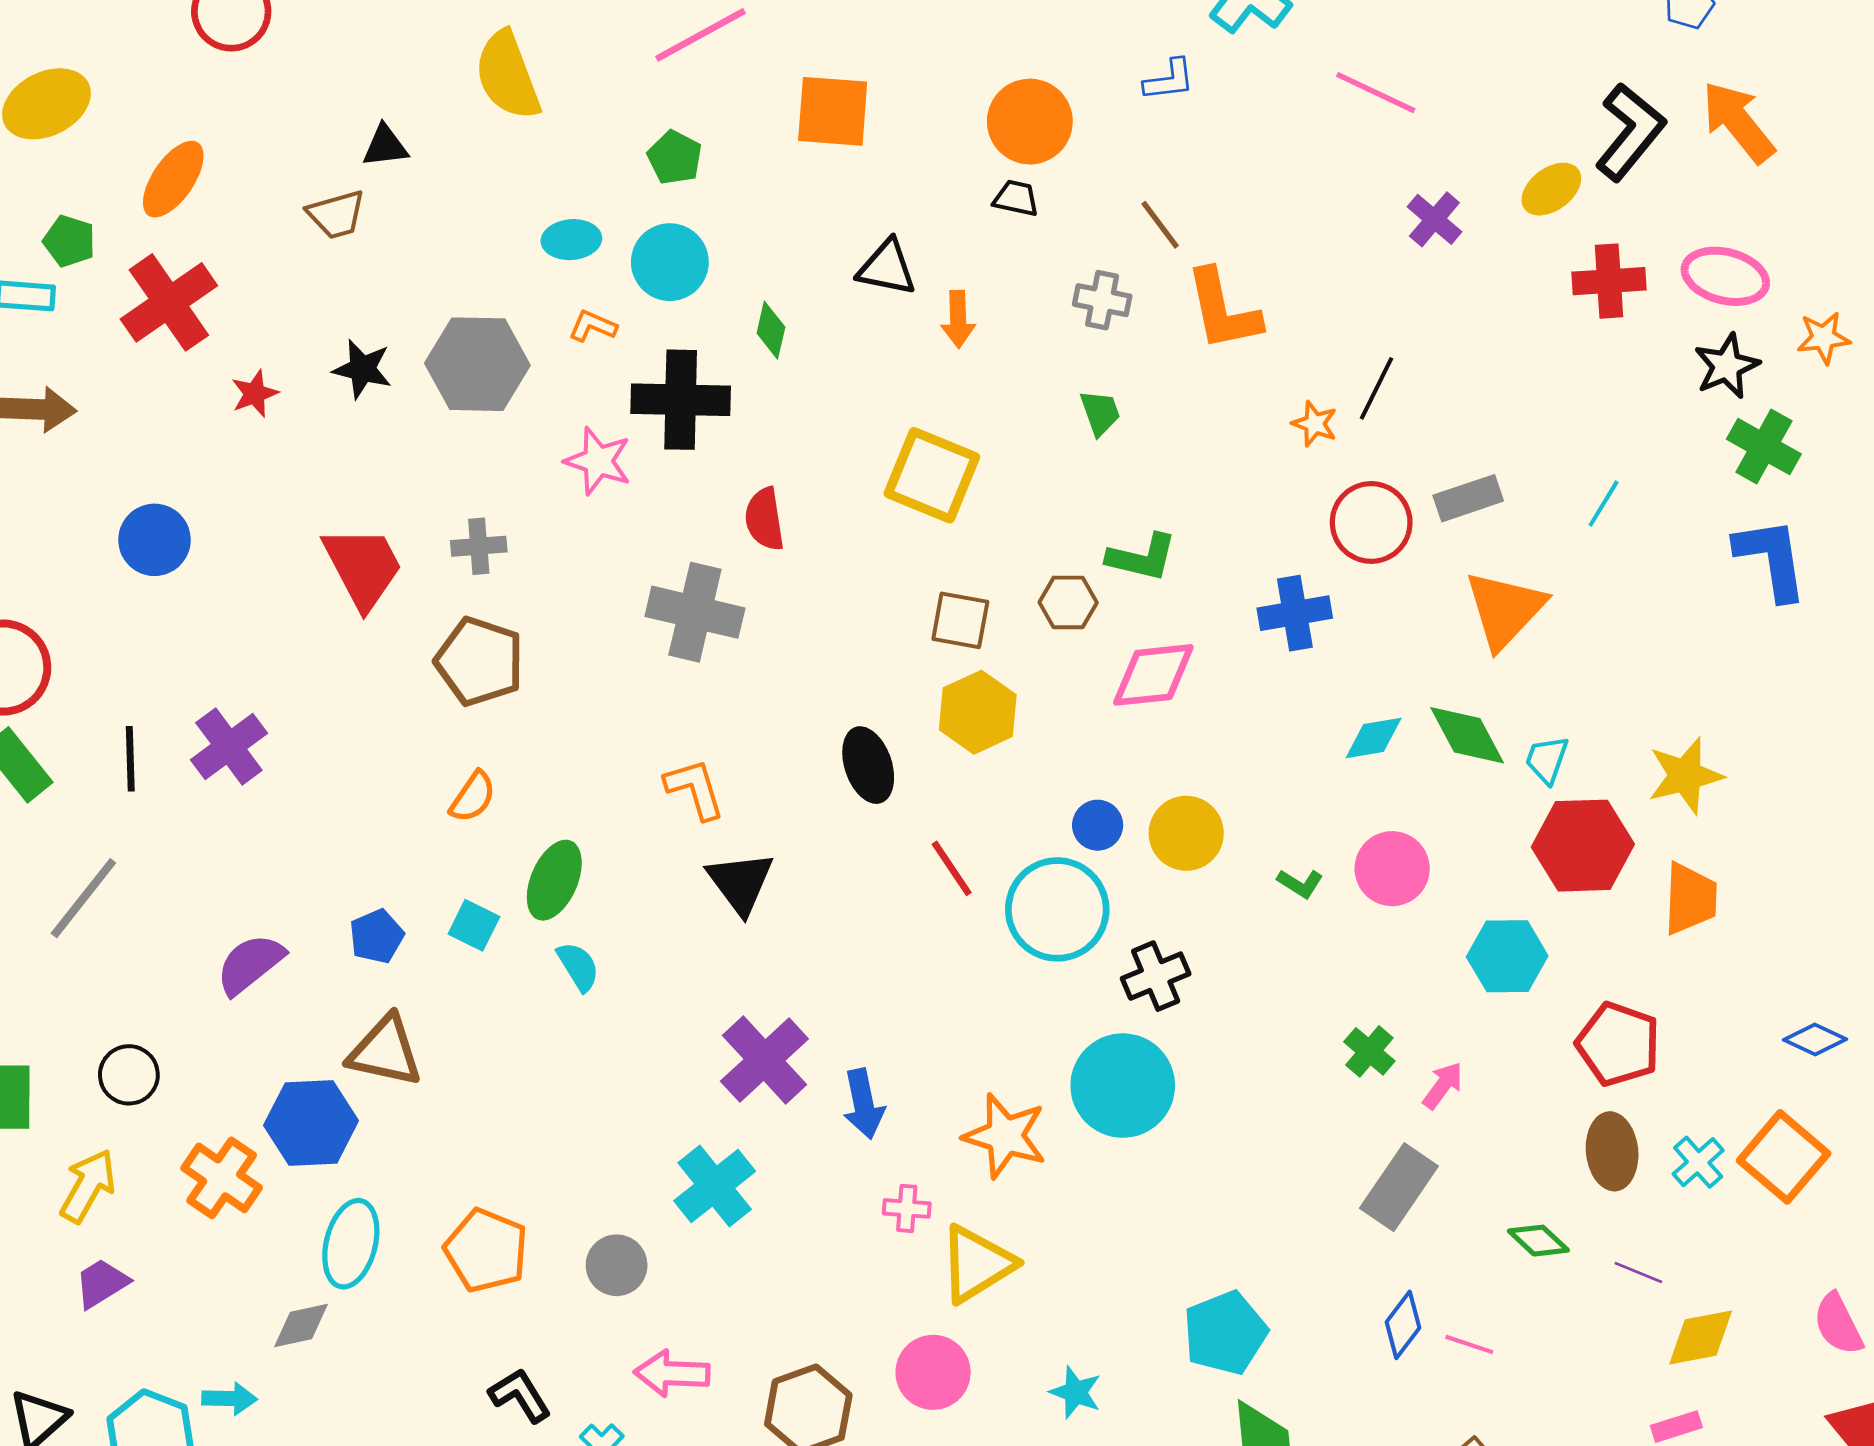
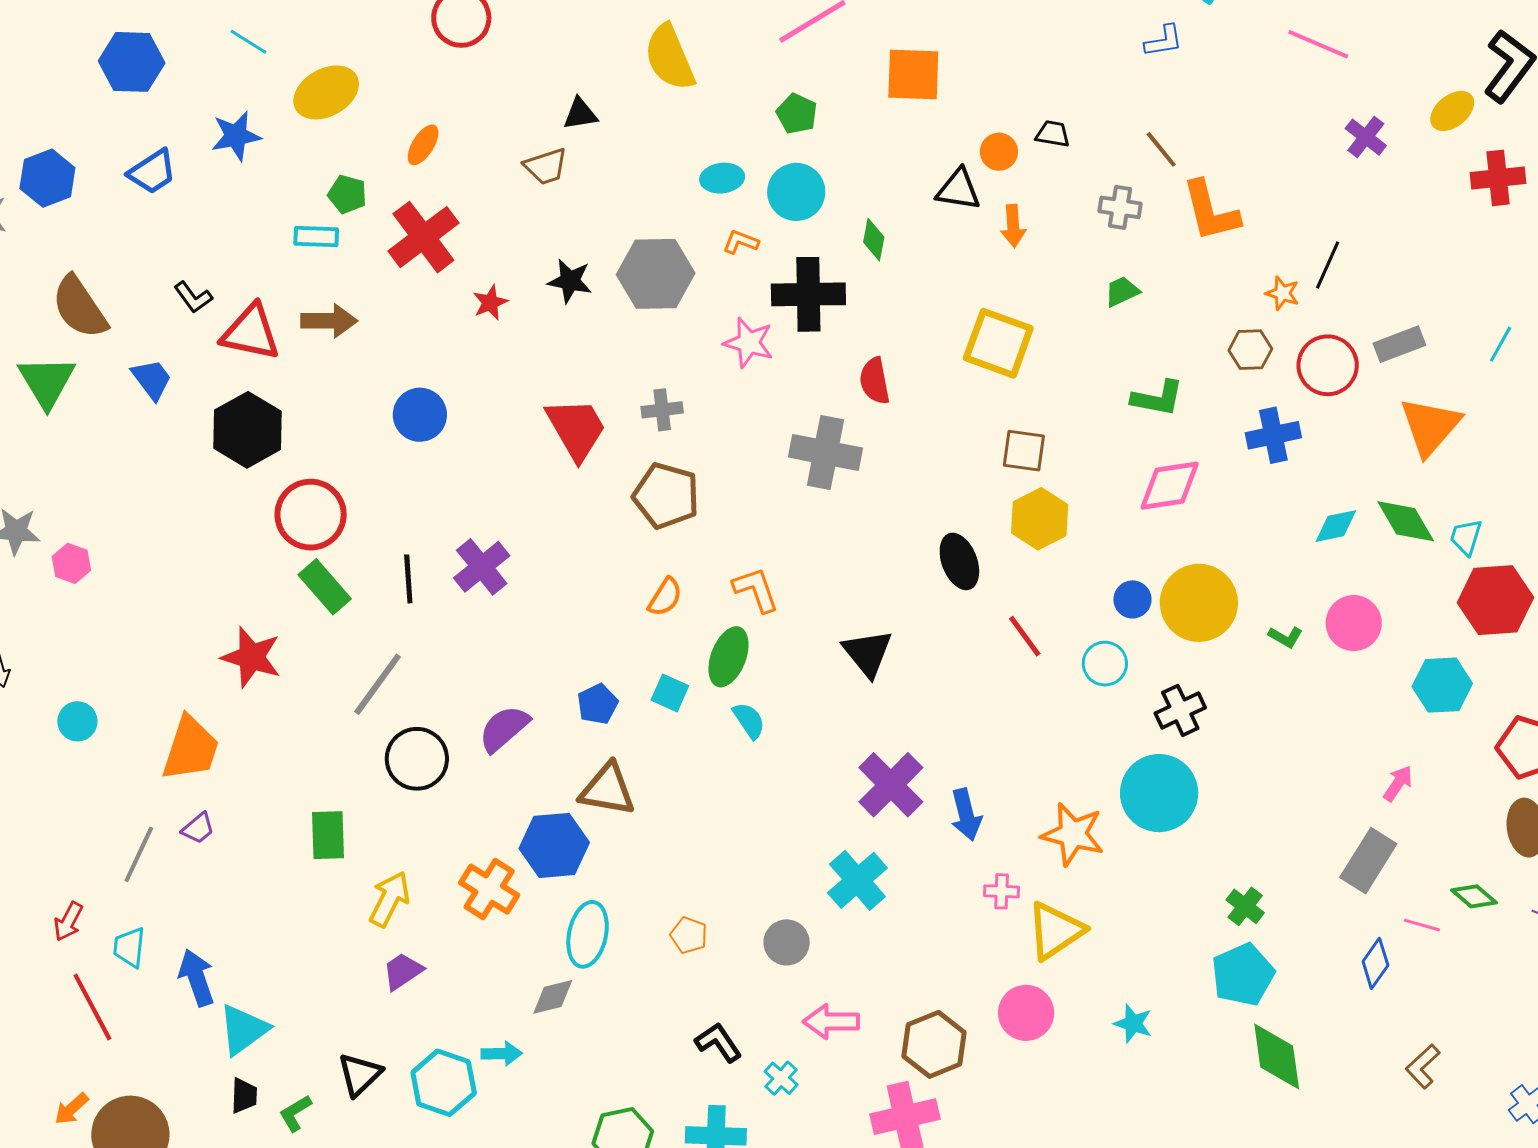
orange circle: (1030, 122) -> (999, 152), moved, size x0.6
orange ellipse: (173, 179) -> (423, 145), size x0.7
green trapezoid: (1100, 413) -> (1122, 291), turned -93
brown hexagon: (1068, 602) -> (1250, 350), moved
orange L-shape: (695, 789) -> (756, 590), moved
yellow circle: (1186, 833) -> (1199, 603), size x1.4
cyan circle: (1057, 909) -> (1105, 664), size x0.6
green cross: (1369, 1051) -> (1245, 906), moved
black circle: (129, 1075) -> (417, 759), moved, size x1.4
orange pentagon: (486, 1250) -> (689, 935), size x0.6
pink line: (1469, 1344) -> (1422, 925), moved

